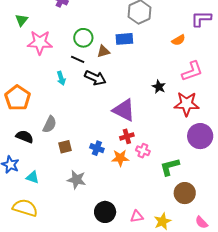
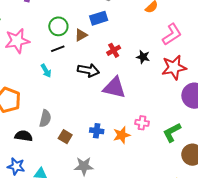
black line: (78, 59) -> (58, 49), turned -32
black arrow: (95, 78) -> (88, 70), moved
red cross: (127, 136) -> (114, 50), moved
brown square: (65, 147) -> (65, 137), turned -32

